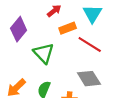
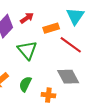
red arrow: (54, 11) -> (27, 18), moved

